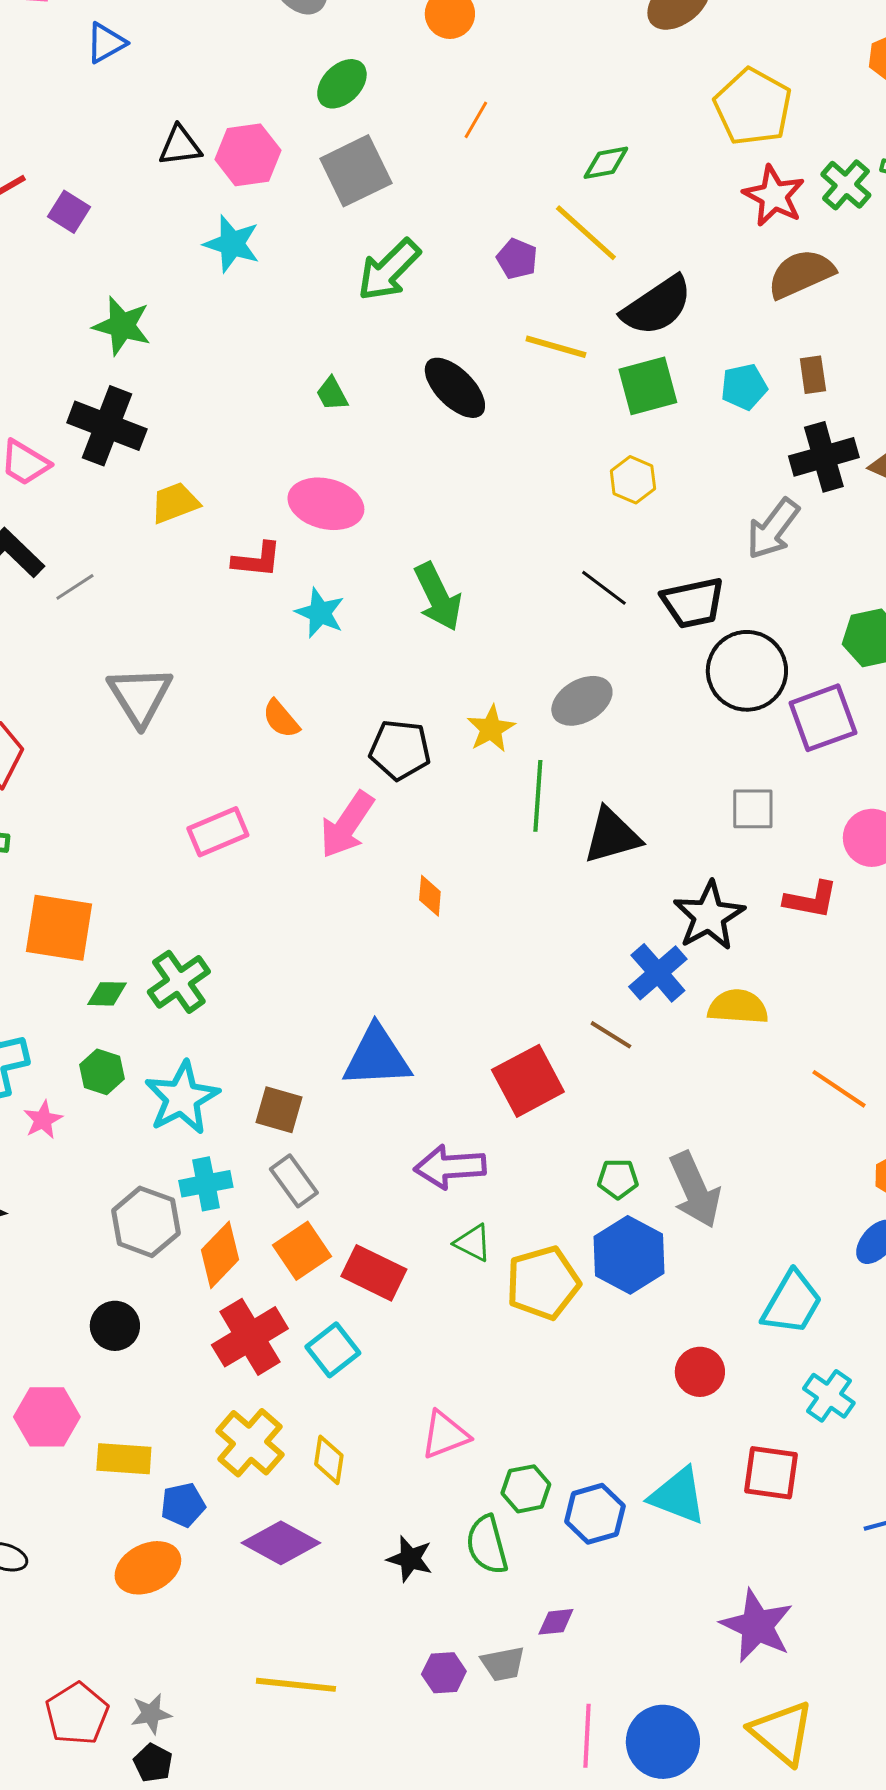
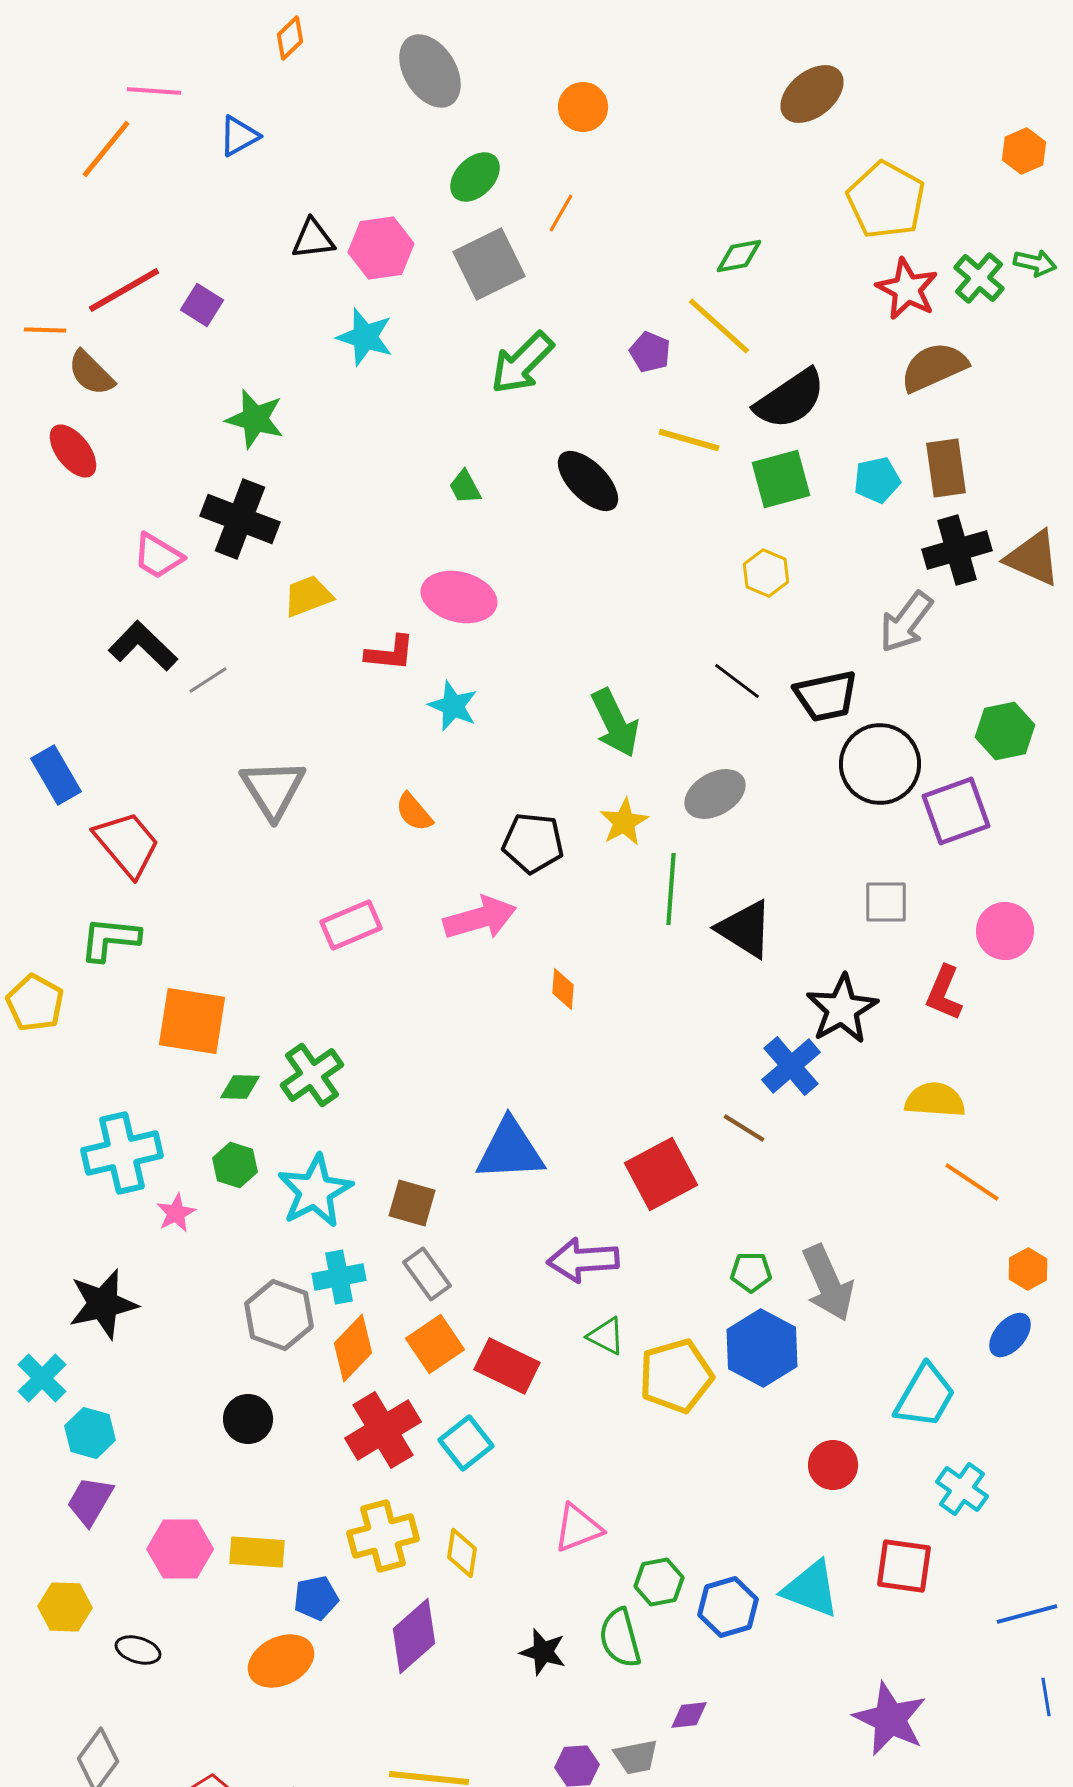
orange line: (476, 120) -> (561, 213), moved
brown rectangle: (813, 375) -> (946, 468), size x1.5
green arrow: (438, 597) -> (615, 723), moved
pink arrow: (347, 825) -> (480, 918), turned -140
black triangle: (612, 836) -> (745, 929), turned 48
red L-shape: (811, 900) -> (944, 993), turned 102
yellow semicircle: (738, 1007) -> (935, 1100), moved
pink hexagon: (47, 1417) -> (180, 1549), moved
yellow cross: (250, 1443) -> (383, 1536), turned 34
purple diamond: (281, 1543) -> (414, 1636), turned -70

